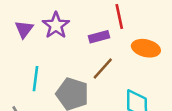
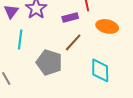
cyan line: (36, 79) -> (20, 39), moved

